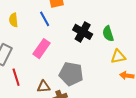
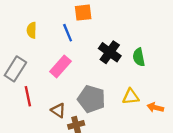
yellow triangle: (118, 56) -> (131, 97), moved
brown triangle: (44, 87) -> (58, 110), turned 32

